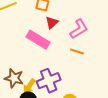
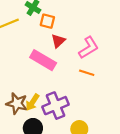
yellow arrow: (29, 86) -> (32, 102), moved

